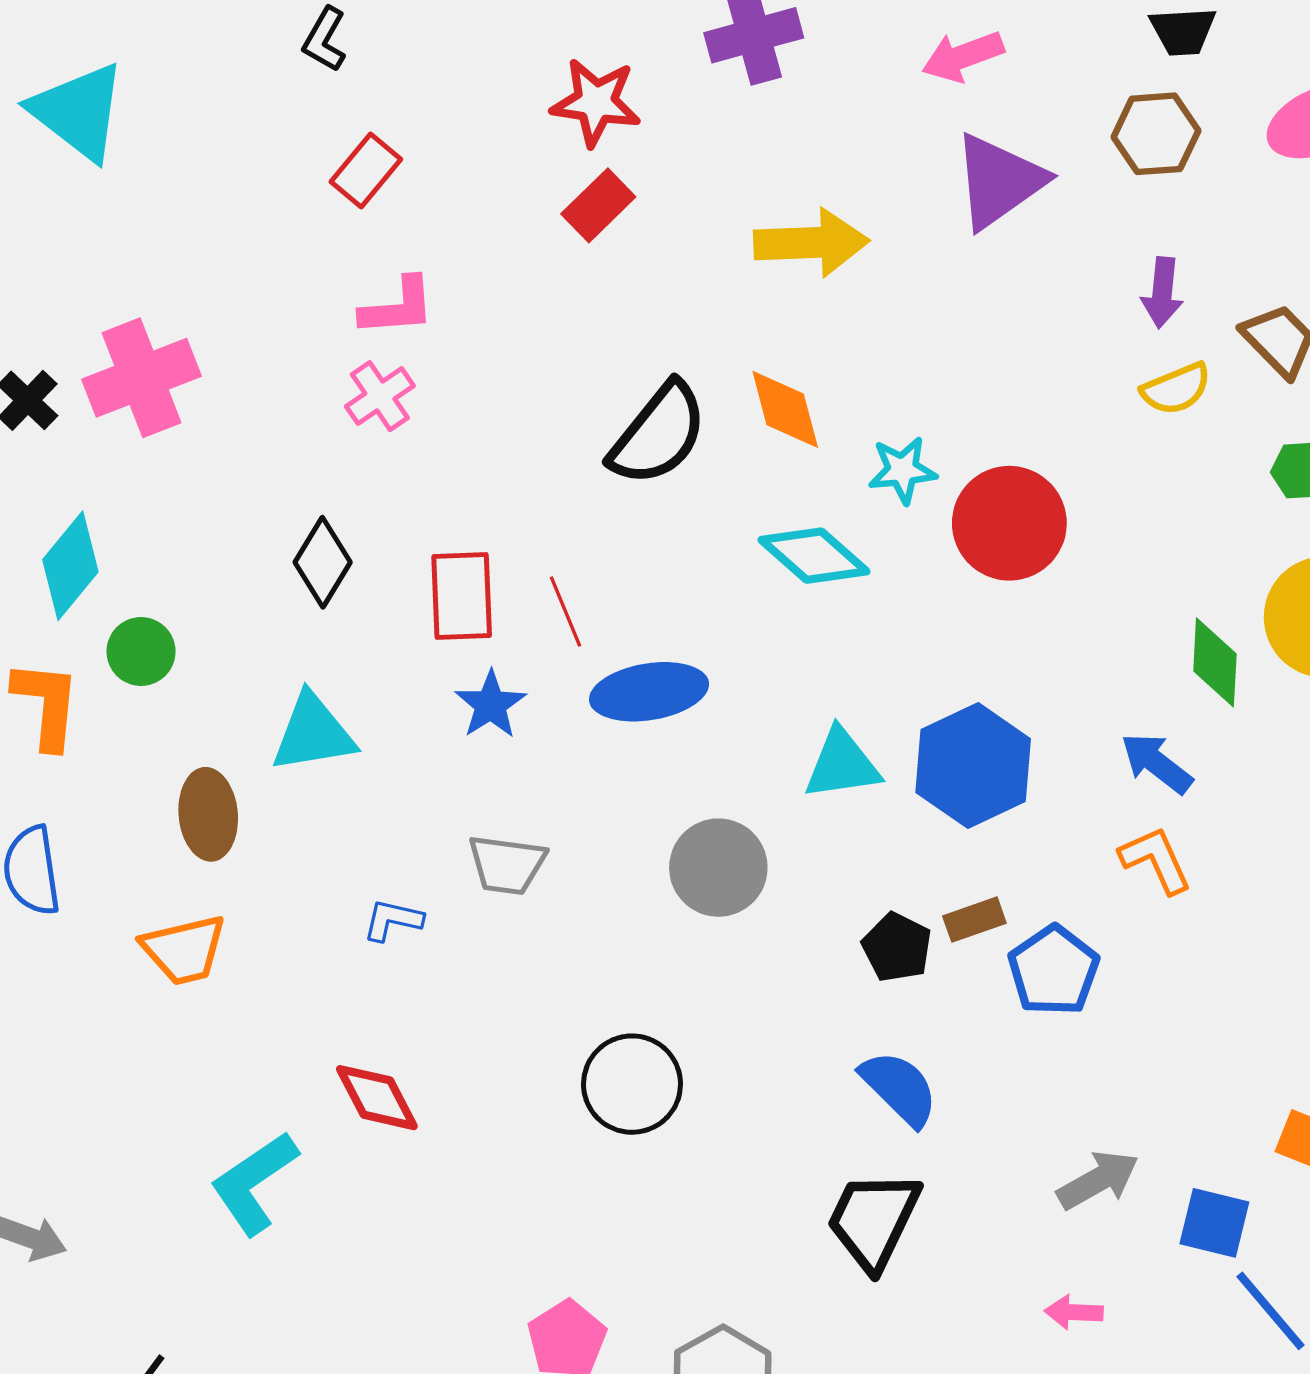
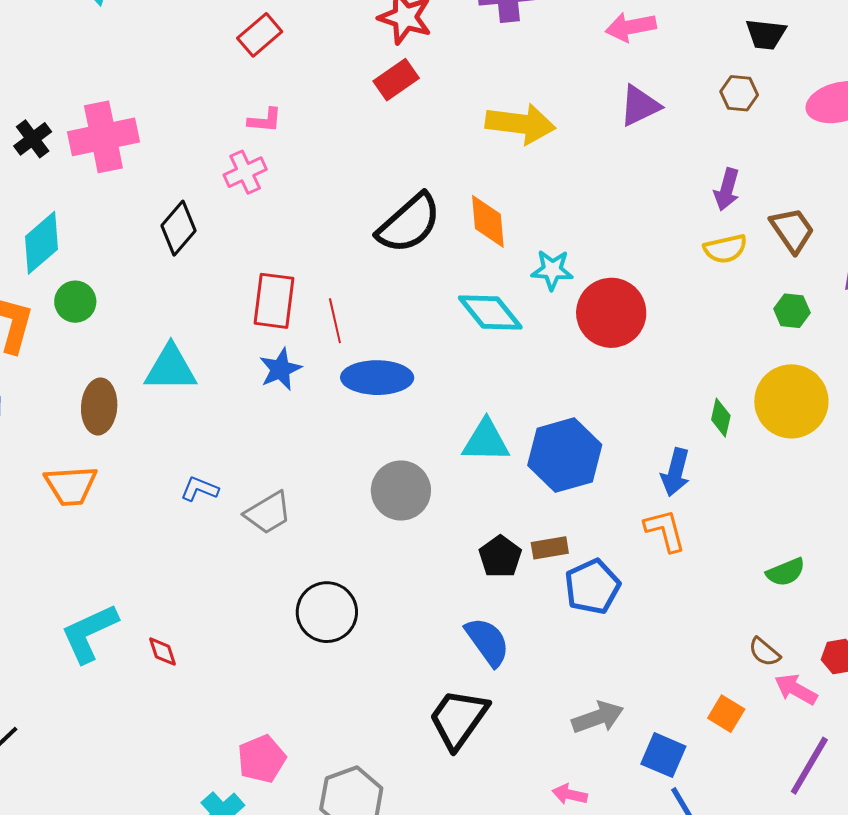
brown hexagon: (1156, 134) -> (739, 93), size x0.7
purple triangle: (999, 181) -> (640, 106), size x0.7
pink L-shape: (398, 307) -> (265, 120), size x0.7
black diamond: (323, 562) -> (178, 228), moved
green diamond: (1215, 662) -> (721, 418), size x0.7
blue arrow: (1157, 763) -> (675, 472), turned -123
gray trapezoid: (507, 865) -> (268, 513), moved, turned -48
red diamond: (377, 1098) -> (163, 652), moved, size x0.6

